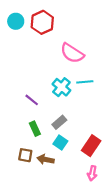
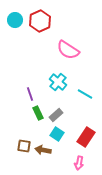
cyan line: (85, 82) -> (85, 94), moved, turned 35
purple line: (32, 100) -> (30, 94), turned 32
green rectangle: (35, 129) -> (38, 113), moved
pink arrow: (92, 173) -> (79, 163), moved

